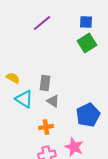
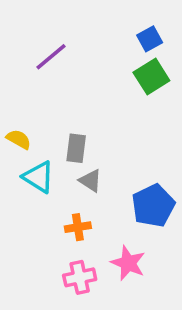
blue square: (86, 22) -> (150, 39), turned -32
purple line: (42, 23) -> (51, 57), moved

